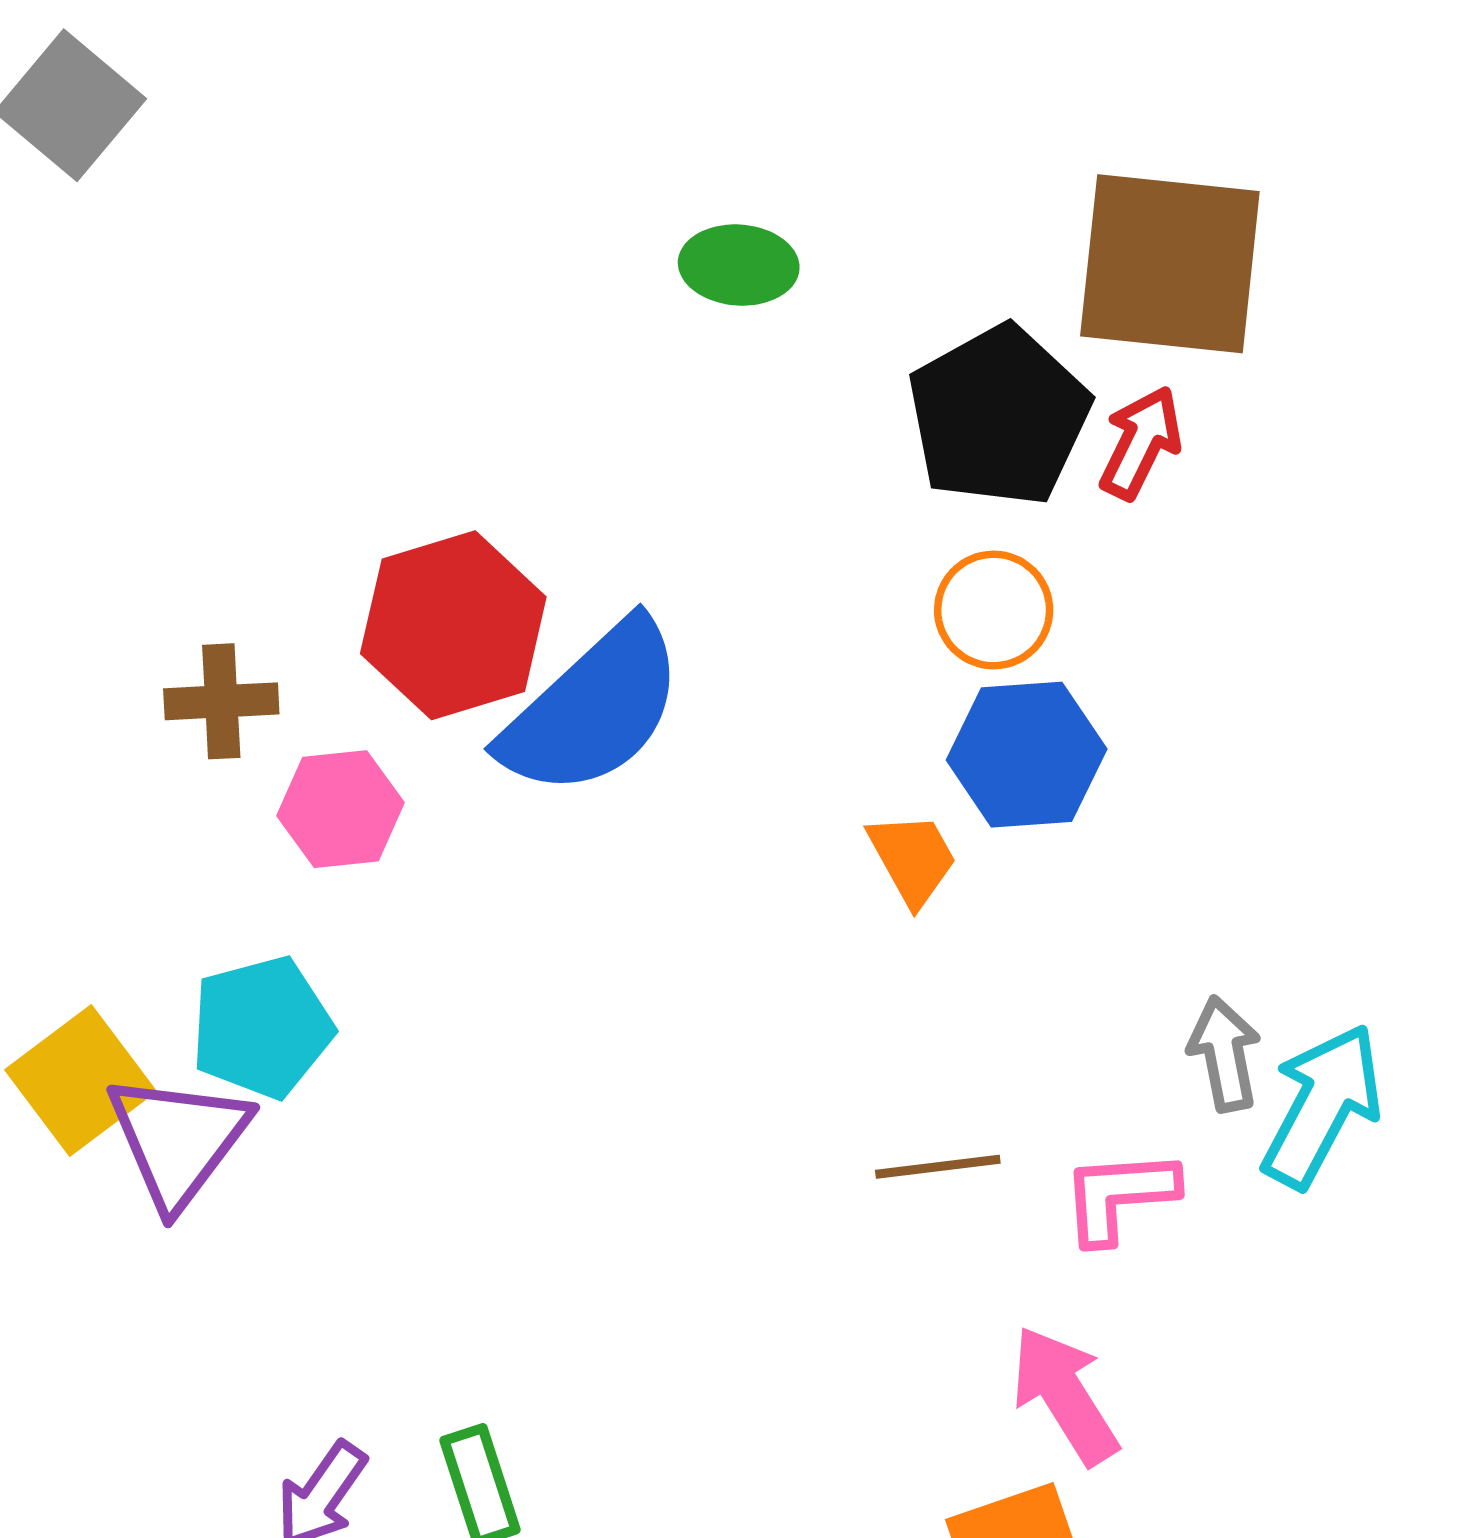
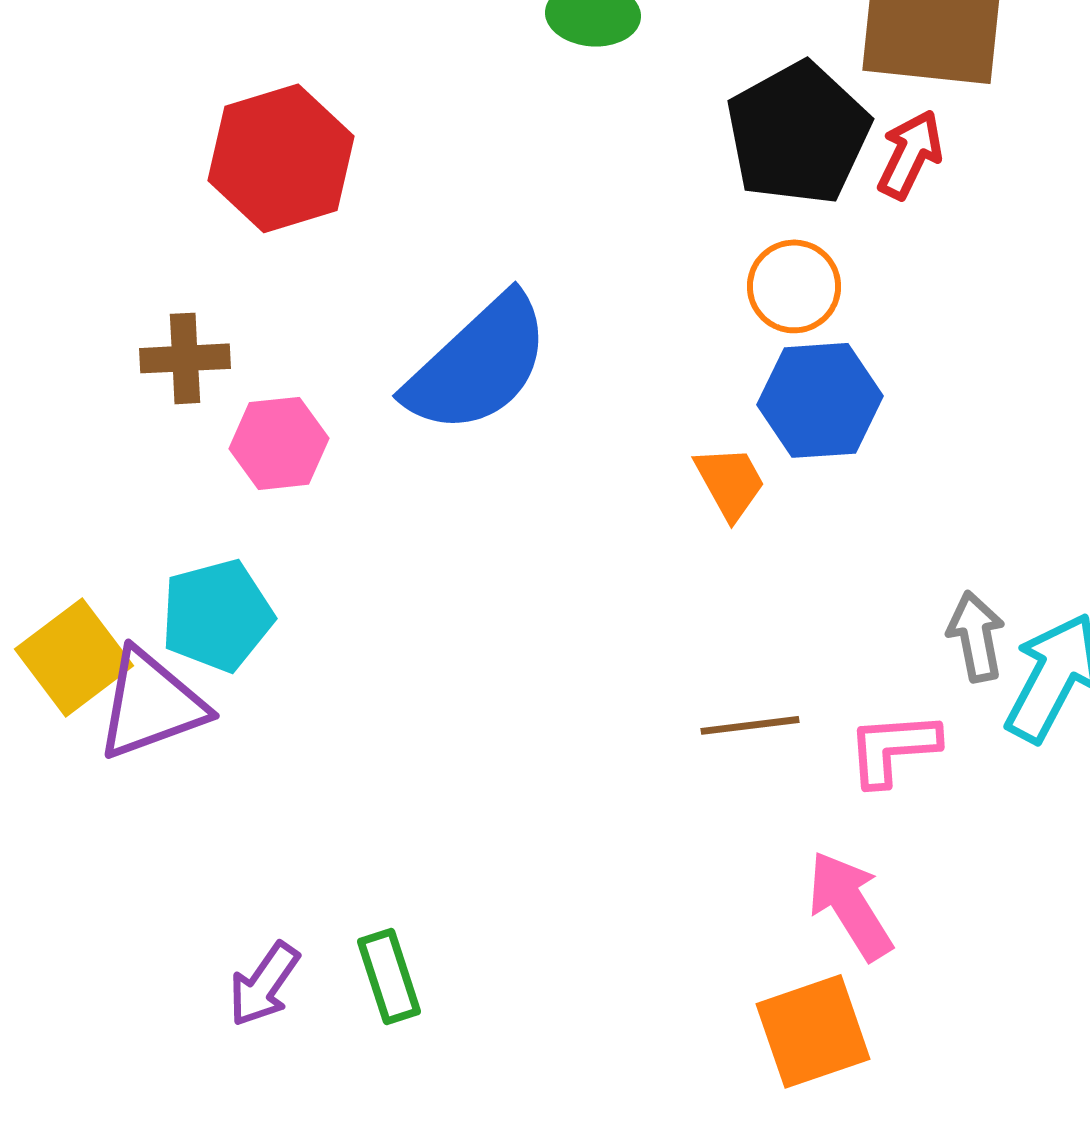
red hexagon: (453, 625) -> (281, 158), moved
purple triangle: (178, 1140) -> (151, 704), turned 33

